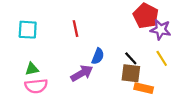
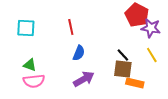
blue semicircle: (98, 56) -> (79, 53), moved
green triangle: (32, 69) -> (30, 65), turned 32
purple arrow: (82, 73) -> (84, 79), moved

